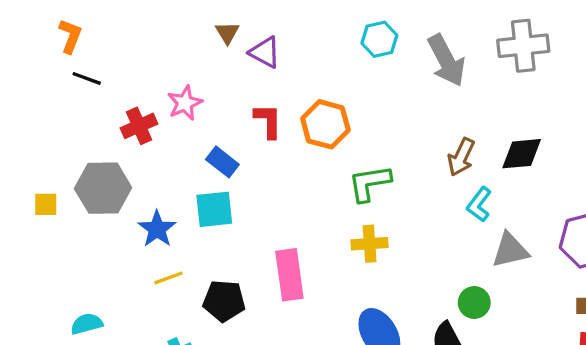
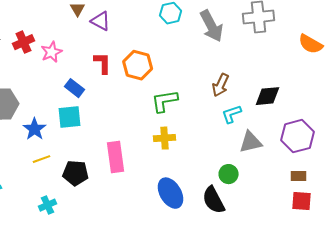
red cross: (139, 126) -> (24, 42), moved
black diamond: (522, 154) -> (268, 96), moved
cyan L-shape: (479, 204) -> (232, 114), turned 35

